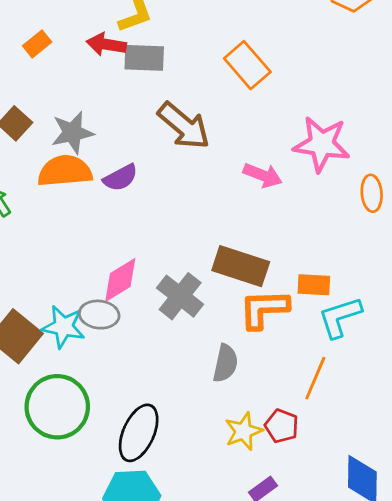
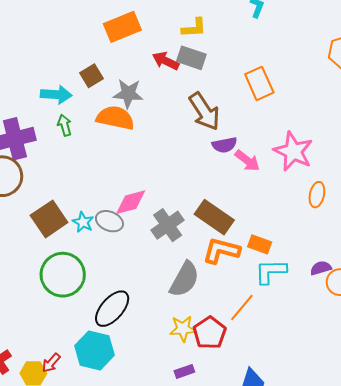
orange rectangle: (37, 44) -> (122, 27), size x1.8
red arrow: (106, 44) -> (166, 61), moved
purple semicircle: (120, 178) -> (224, 145), moved
cyan star: (63, 327) -> (83, 222), size x0.7
gray semicircle: (225, 363) -> (184, 279), size x1.4
red pentagon: (282, 426) -> (210, 333), size x1.4

